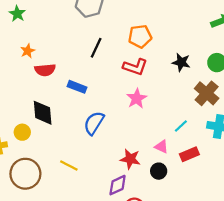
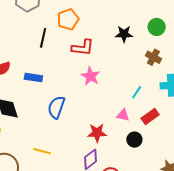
orange pentagon: (140, 36) -> (68, 19), moved
brown cross: (207, 93) -> (153, 57), size x0.7
black circle: (159, 171) -> (134, 140), moved

